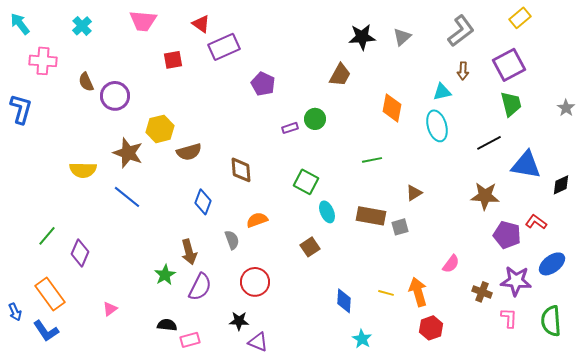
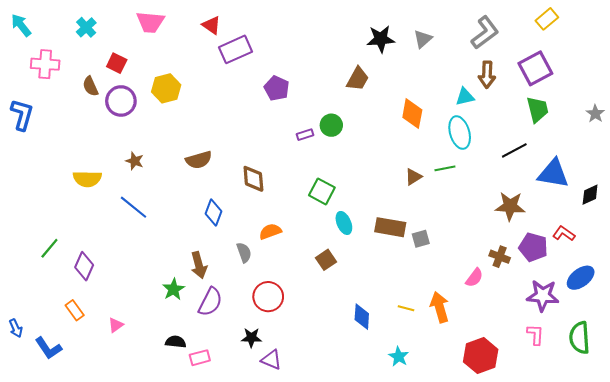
red square: (173, 60) -> (117, 63), moved, turned 36
brown arrow: (463, 71) -> (487, 75), size x1.4
yellow hexagon: (160, 129) -> (166, 88), moved
brown star: (128, 153) -> (135, 161), size x0.6
green line: (372, 160) -> (445, 168), moved
brown triangle: (414, 193) -> (413, 177), moved
brown cross: (482, 292) -> (500, 257), moved
orange rectangle: (50, 294) -> (75, 310), moved, size x0.6
red hexagon: (431, 328) -> (481, 356), moved, size x1.4
cyan star: (362, 339) -> (399, 357), moved

